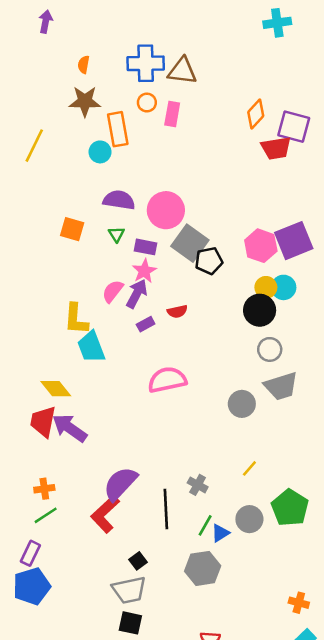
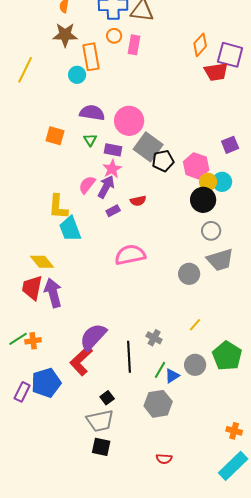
purple square: (294, 241) -> (230, 145), size x0.6
pink hexagon: (261, 246) -> (196, 166), moved
purple arrow: (70, 428) -> (53, 293), turned 40
green line: (46, 515) -> (18, 339), moved
blue pentagon: (32, 586) -> (46, 383), moved

